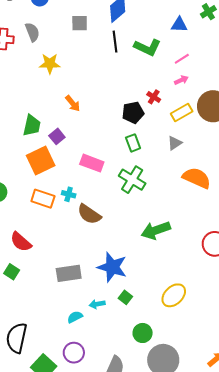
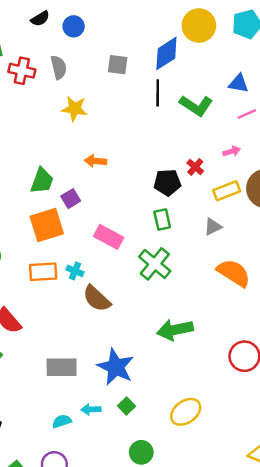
pink line: (182, 59) -> (247, 114), moved
orange arrow: (73, 103) -> (96, 161), turned 126
orange rectangle: (43, 199) -> (43, 272), turned -30

